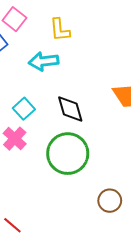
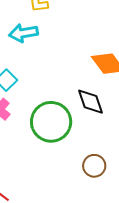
black diamond: (70, 109) -> (90, 102), moved

